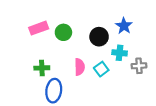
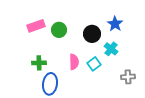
cyan cross: (120, 53) -> (111, 49), turned 32
gray cross: (139, 66) -> (128, 77), moved

